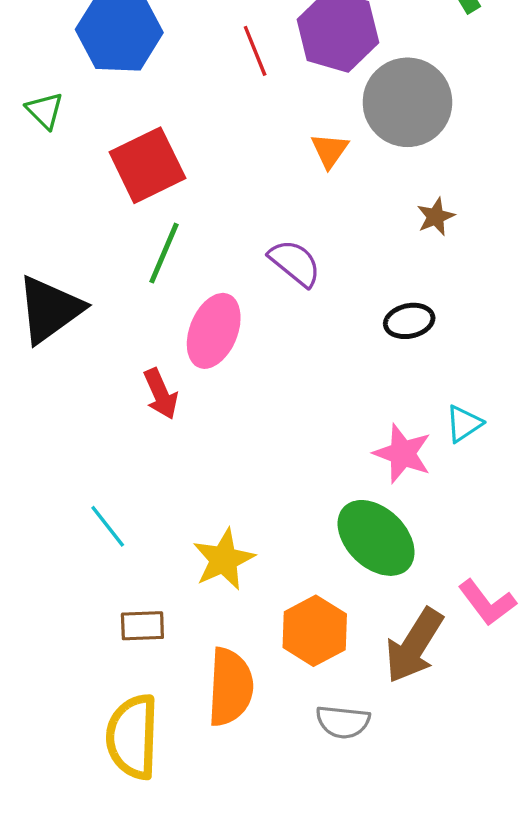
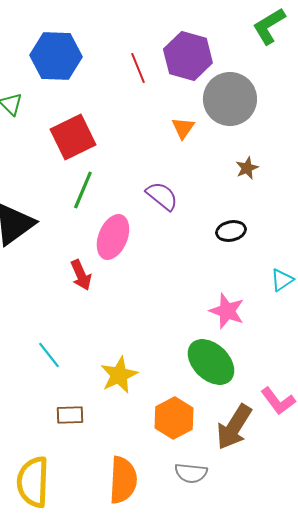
cyan triangle: (464, 424) -> (282, 280), moved
orange semicircle: (230, 687) -> (123, 480), moved
yellow semicircle: (133, 737) -> (33, 482), moved

